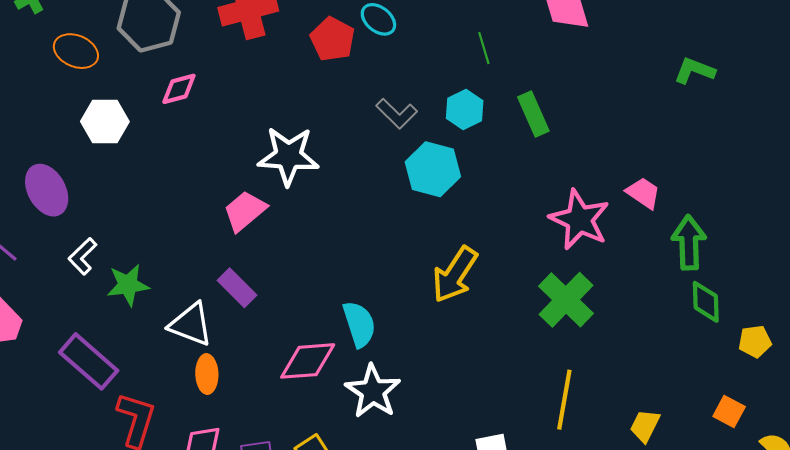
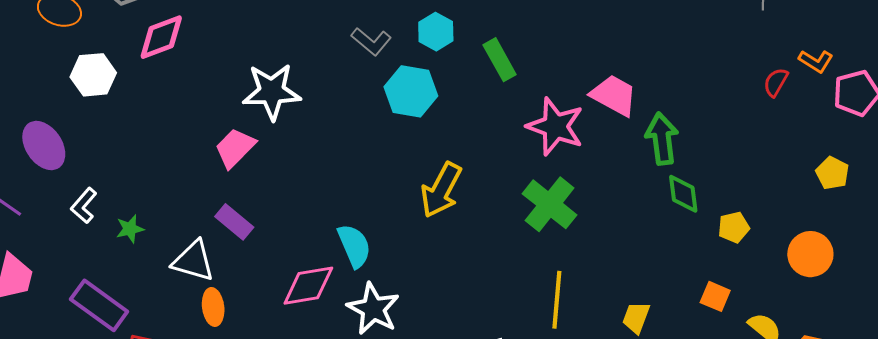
pink diamond: (179, 89) -> (161, 37), size x1.4
green rectangle: (533, 114) -> (500, 60), moved
pink trapezoid: (643, 193) -> (614, 95), size x1.4
green star: (128, 285) -> (130, 229), size x0.7

